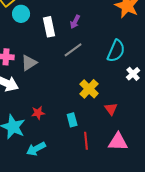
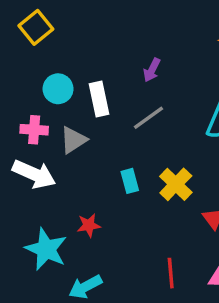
cyan circle: (21, 14) -> (58, 89), moved
white rectangle: (49, 27) -> (99, 99), moved
cyan rectangle: (72, 120) -> (130, 181), moved

